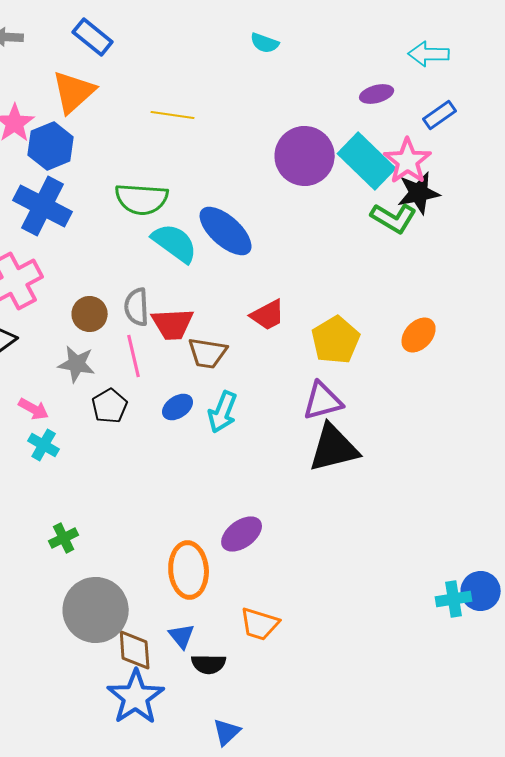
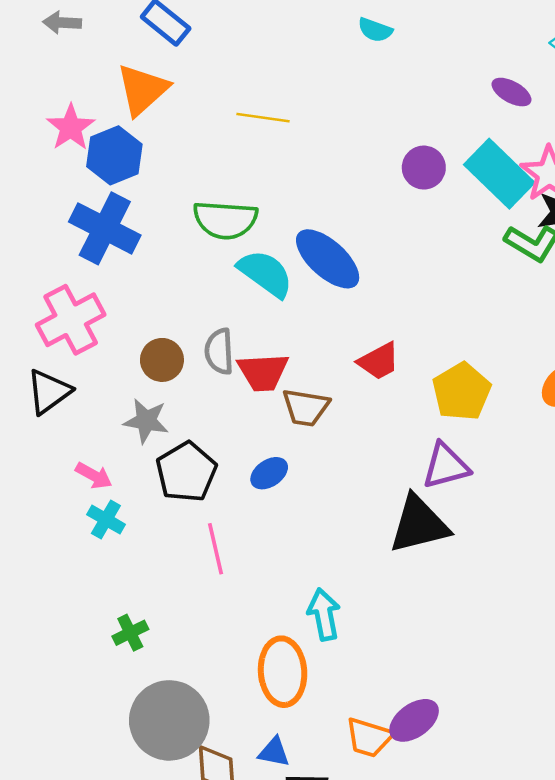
purple ellipse: (377, 94) -> (511, 92), turned 44
purple circle: (305, 156) -> (424, 168), size x0.6
pink line: (134, 356) -> (216, 549), moved
black pentagon: (110, 406) -> (186, 472), size x1.4
cyan arrow: (223, 412) -> (324, 614), moved, turned 147
black triangle: (334, 448) -> (419, 524), moved
purple ellipse: (242, 534) -> (414, 720), moved
blue triangle: (182, 636) -> (274, 752), turned -40

